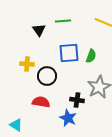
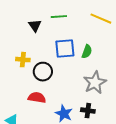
black cross: (77, 100) -> (88, 111), moved

